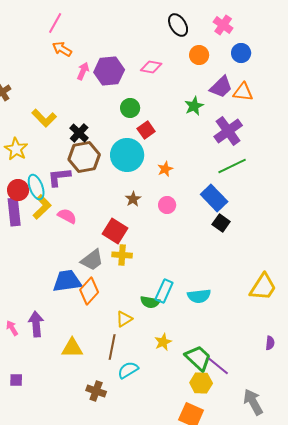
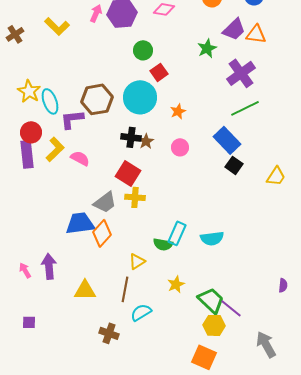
yellow L-shape: (44, 118) -> (57, 26), moved
black cross: (79, 133) -> (131, 137), moved, turned -36
cyan ellipse: (36, 187) -> (50, 101), moved
yellow trapezoid: (263, 287) -> (276, 176), moved, size x0.7

